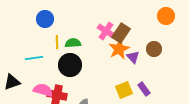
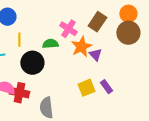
brown rectangle: (121, 33) -> (97, 22), moved
green semicircle: (73, 43) -> (50, 44), moved
brown circle: (154, 49) -> (128, 33), moved, size x1.5

